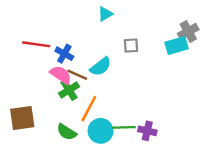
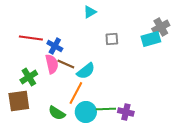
cyan semicircle: (101, 67) -> (86, 71), moved
pink semicircle: (61, 75) -> (52, 64), turned 42
green cross: (69, 90) -> (29, 77), moved

